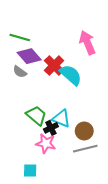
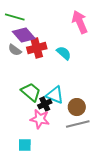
red cross: (54, 65) -> (37, 48), moved, turned 30
cyan semicircle: (71, 75) -> (64, 53), size x0.7

